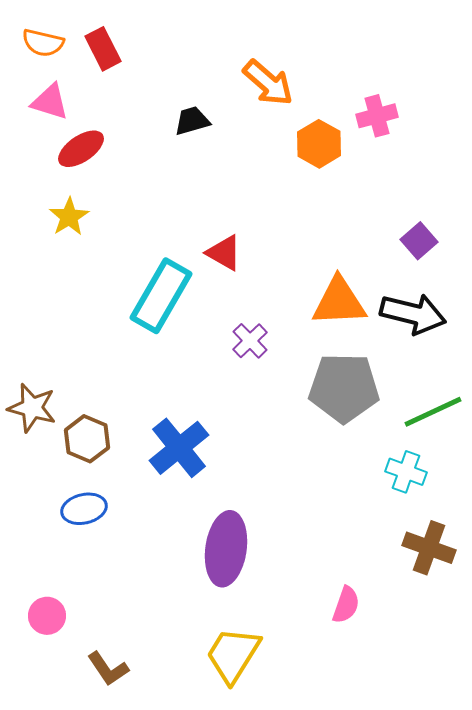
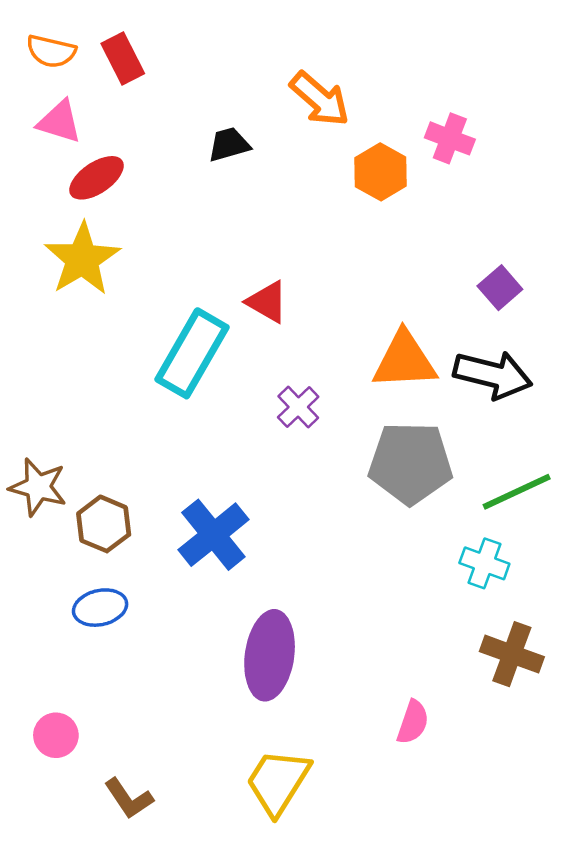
pink cross: (377, 116) -> (450, 138), turned 36
yellow star: (69, 217) -> (82, 259), size x1.6

